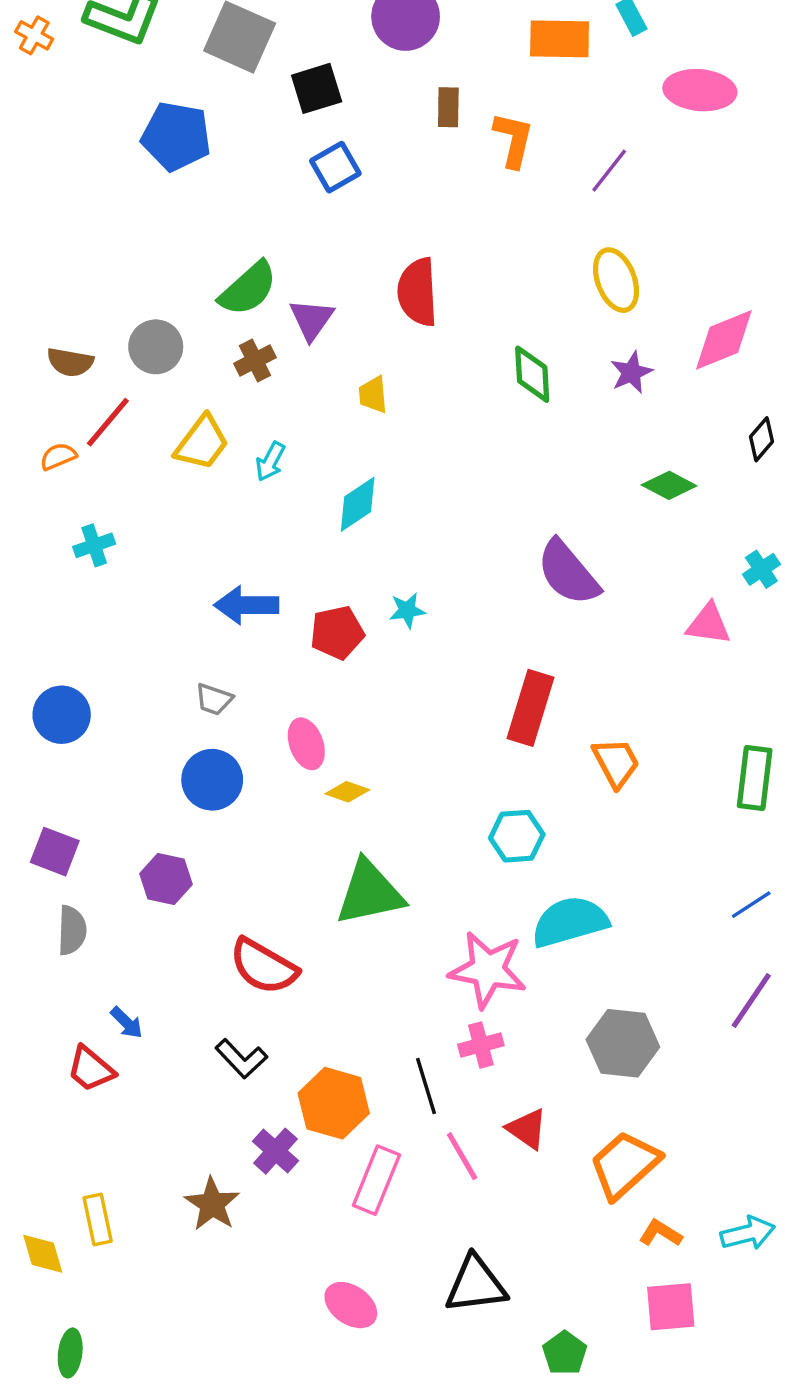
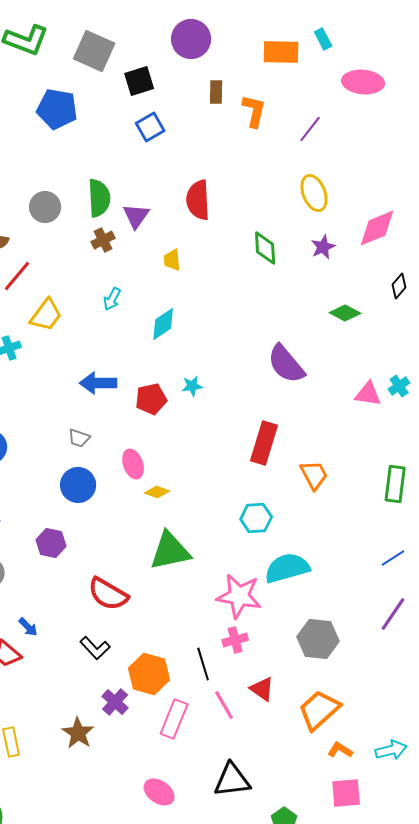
green semicircle: (248, 289) -> (99, 198), turned -51
gray circle: (156, 347) -> (45, 207), moved
yellow trapezoid: (202, 443) -> (46, 315), moved
cyan cross: (761, 569) -> (399, 386), moved

